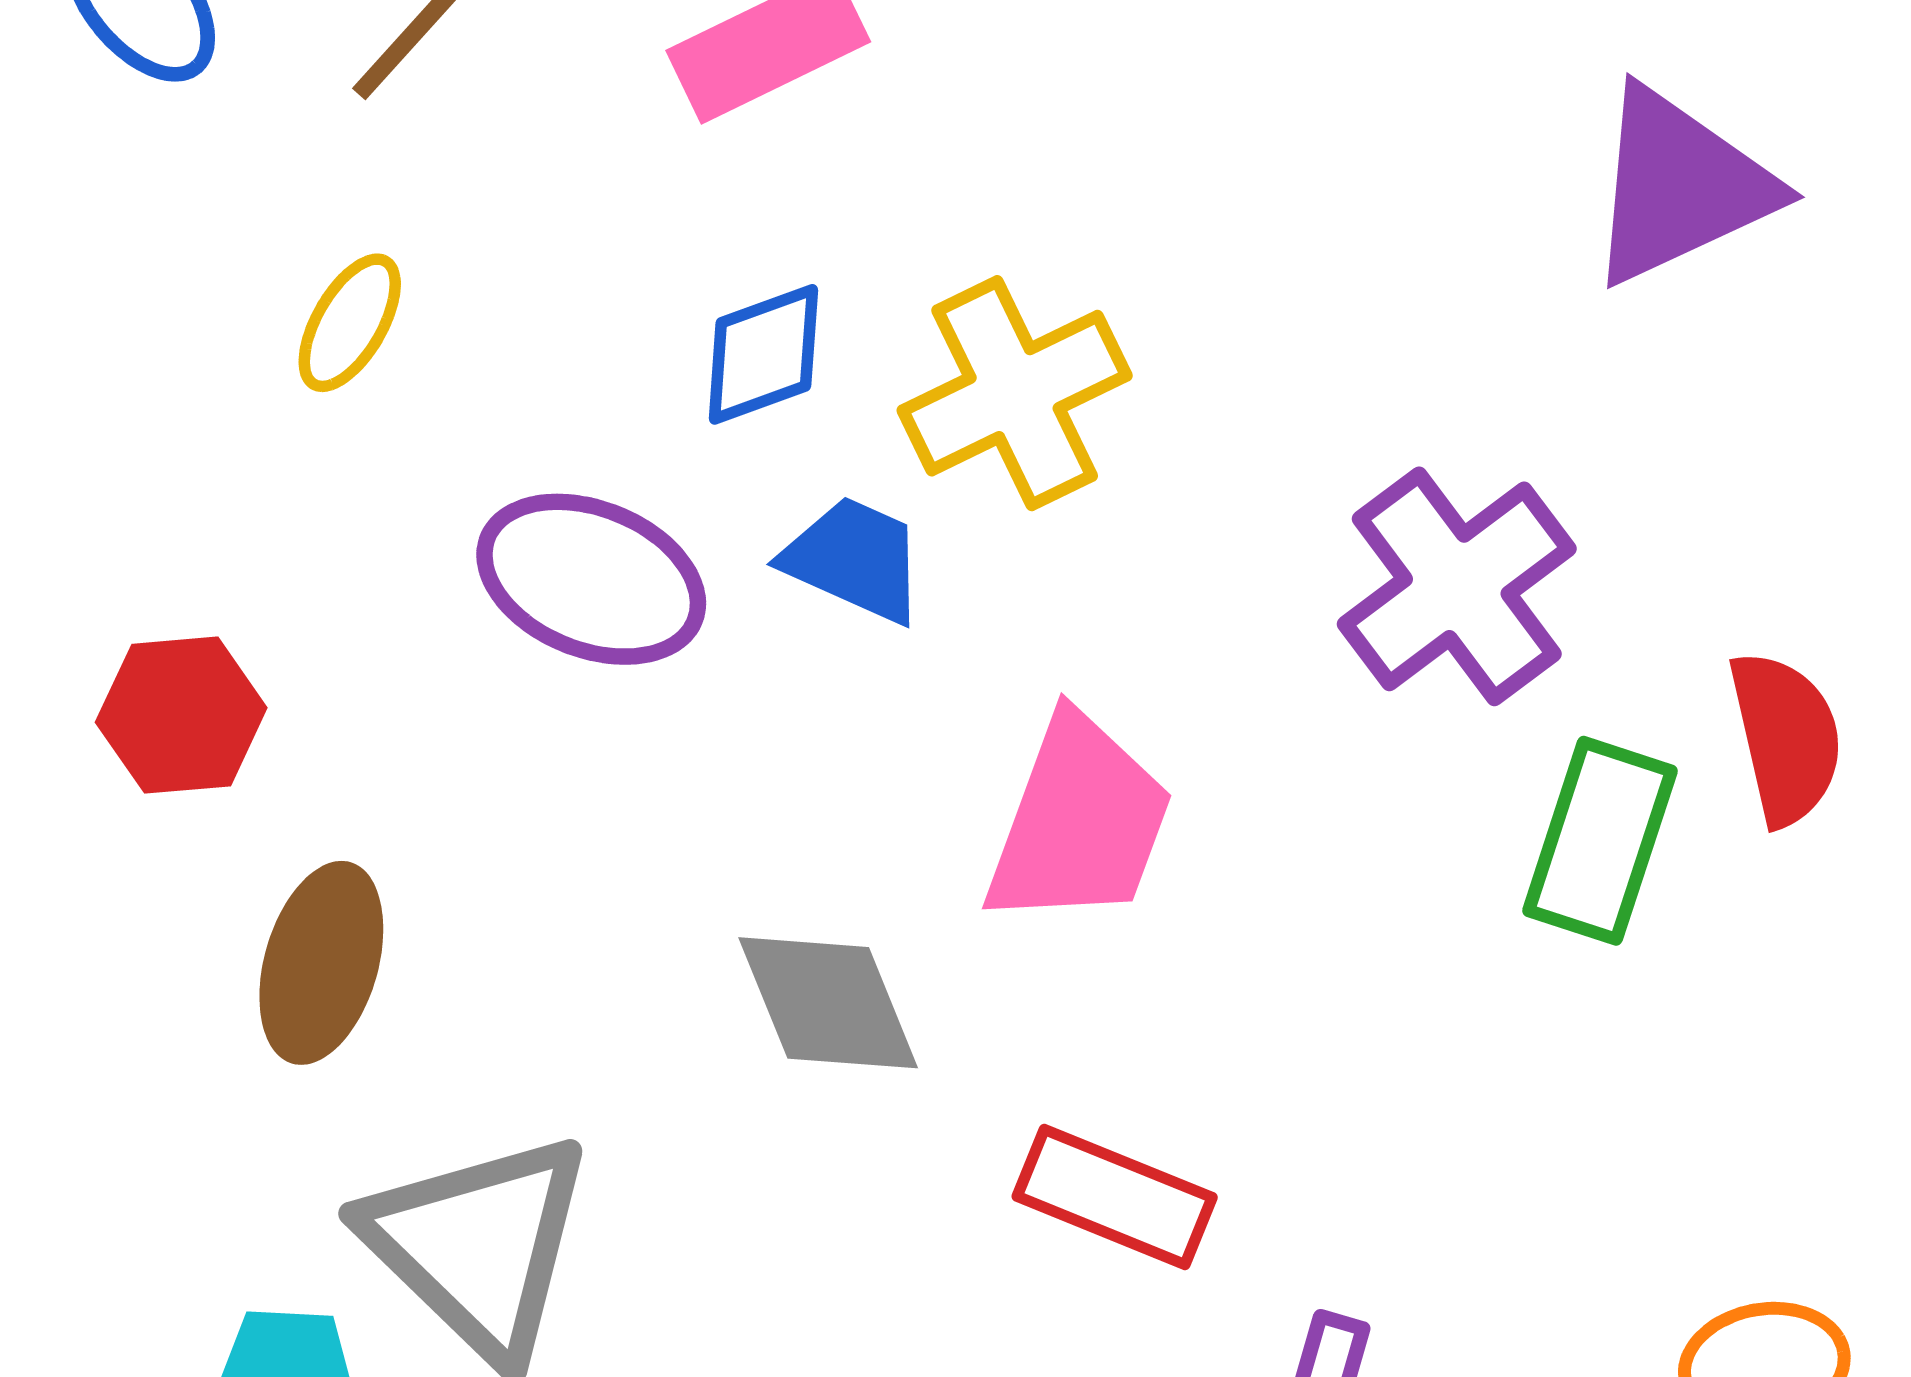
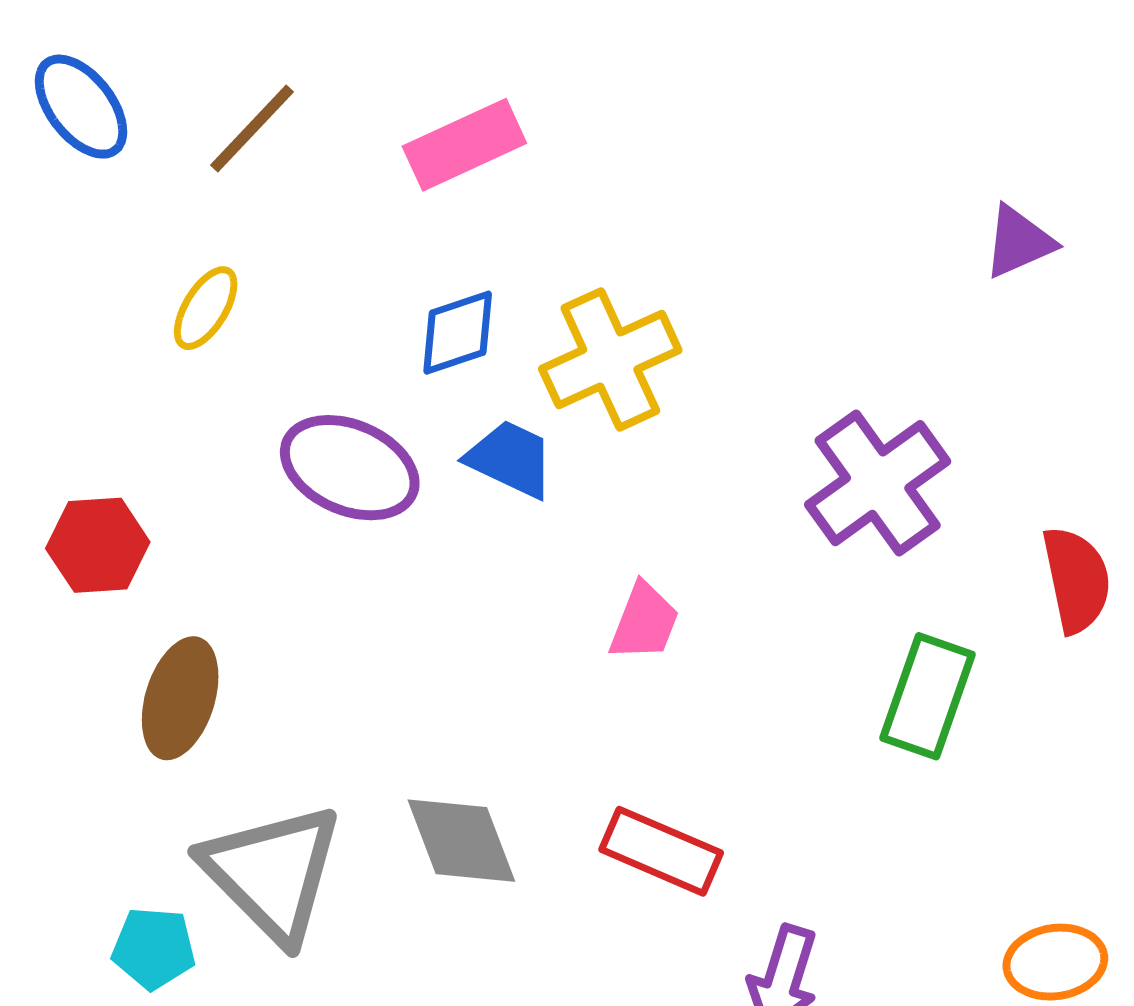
purple triangle: (1680, 186) -> (1019, 242), size x0.6
pink trapezoid: (1079, 822) -> (644, 622), size x0.6
green rectangle: (1600, 841) -> (927, 696), moved
gray diamond: (828, 1003) -> (461, 841), moved

